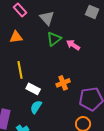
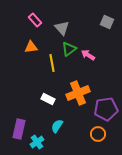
yellow line: (20, 70) -> (52, 63), moved
orange cross: (63, 83) -> (78, 93), size x1.6
cyan semicircle: (36, 107) -> (57, 126), moved

